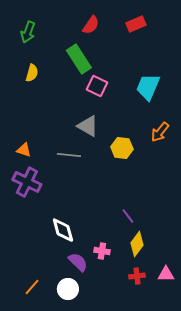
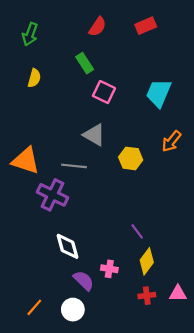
green rectangle: (79, 59) -> (85, 63), size x0.7
orange triangle: (24, 150) -> (26, 161), size x1.8
purple cross: (27, 182) -> (52, 195), moved

